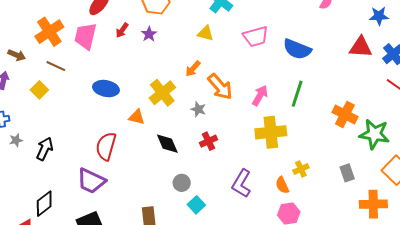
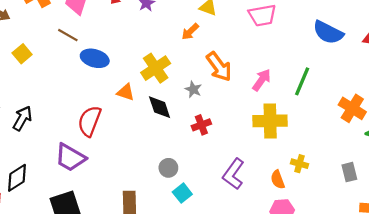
blue semicircle: (297, 49) -> (328, 32), moved
brown line: (56, 66) -> (68, 35), moved
orange arrow: (193, 69) -> (190, 32), moved
black diamond: (167, 144) -> (160, 107), moved
yellow cross: (301, 169) -> (299, 164), turned 35

